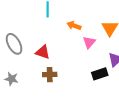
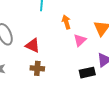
orange arrow: (74, 26) -> (66, 22), turned 48

